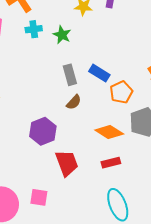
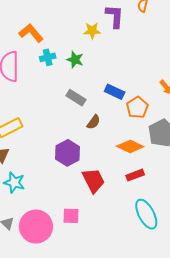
gray rectangle: (70, 75) -> (76, 98), moved, turned -36

